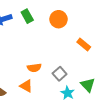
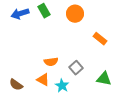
green triangle: (88, 85) -> (104, 79), turned -35
cyan star: (68, 93) -> (62, 86), moved

